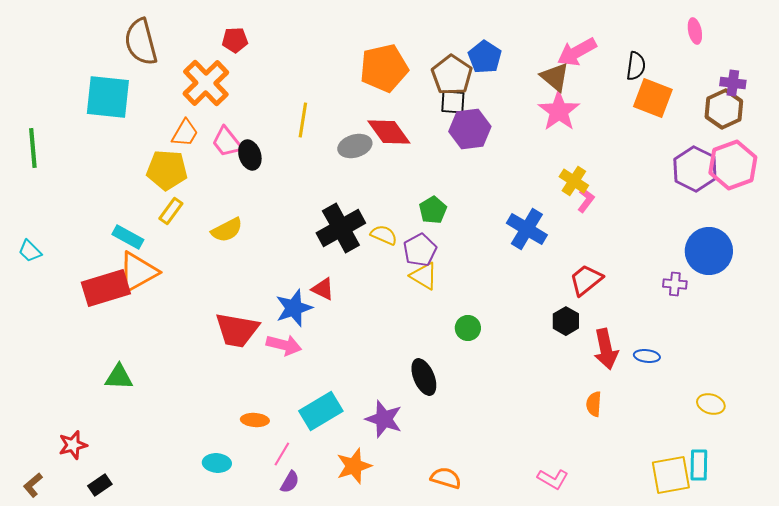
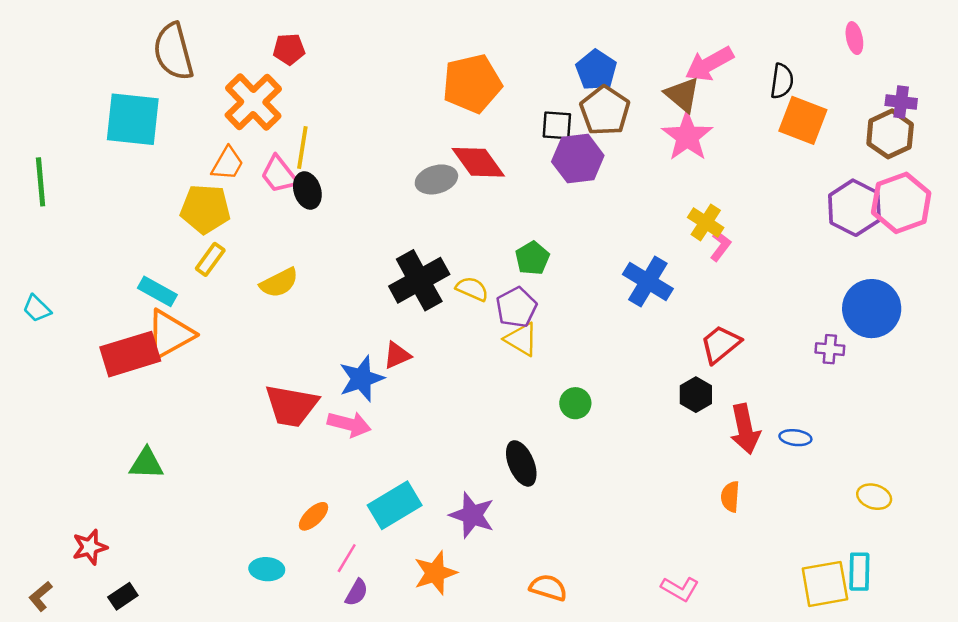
brown pentagon: (452, 75) -> (605, 111), moved
yellow line: (303, 120) -> (302, 147), moved
red triangle: (323, 289) -> (397, 355), turned -50
orange ellipse: (255, 420) -> (313, 516), turned -48

